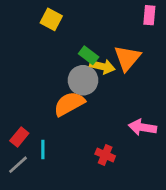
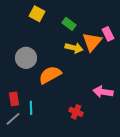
pink rectangle: (149, 15) -> (108, 34), moved, turned -32
green rectangle: (89, 55) -> (69, 24), moved
gray circle: (83, 80) -> (26, 58), moved
red rectangle: (19, 137) -> (14, 99), turned -48

